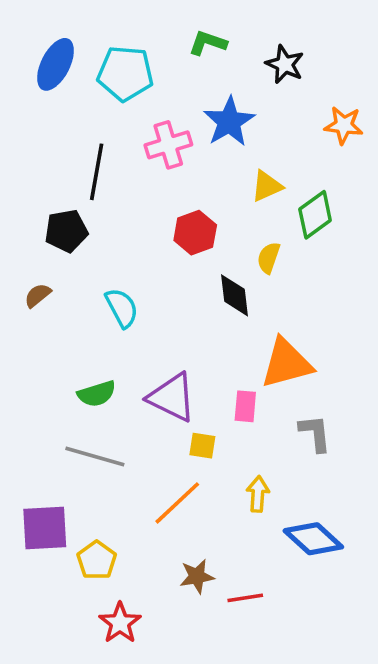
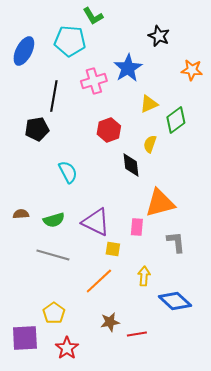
green L-shape: (208, 43) -> (93, 16), moved, turned -140
blue ellipse: (56, 64) -> (24, 51), moved
brown semicircle: (38, 295) -> (21, 214), moved, turned 35
purple square: (45, 528) -> (25, 338), moved

